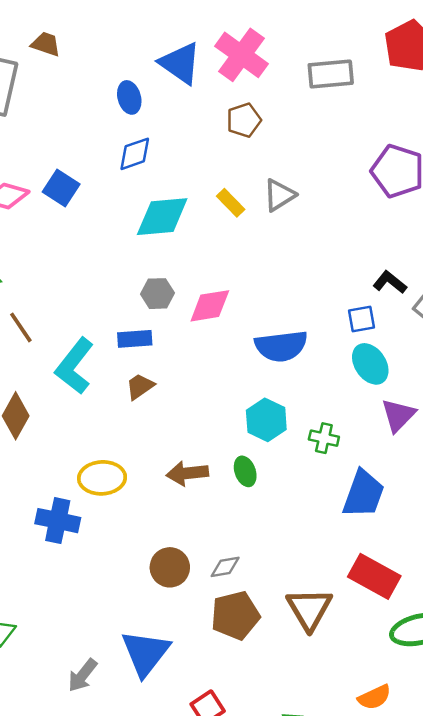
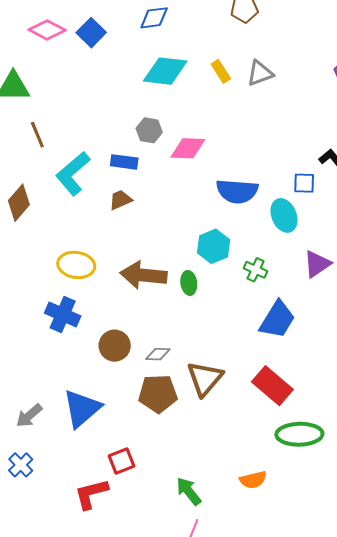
cyan ellipse: (370, 364) -> (284, 215), moved
brown arrow: (187, 473) -> (143, 275), size x1.4
blue cross: (58, 521) -> (63, 314), moved
brown triangle: (309, 609) -> (205, 378), moved

